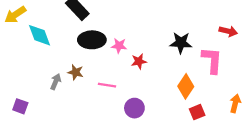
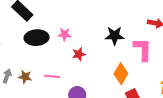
pink star: (119, 46) -> (64, 34), moved
brown star: (76, 72) -> (25, 77), moved

